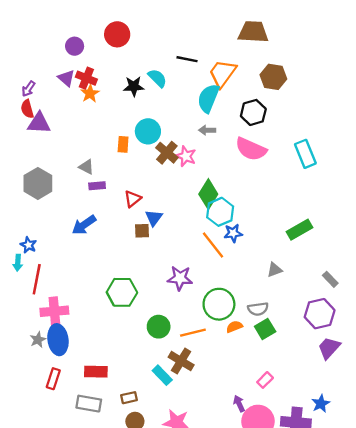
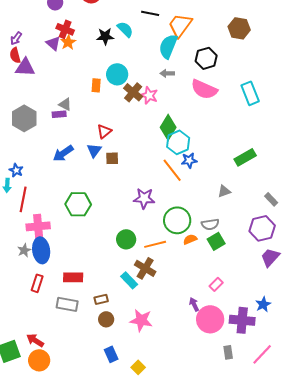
brown hexagon: (273, 77) -> (239, 28), moved
purple triangle: (66, 78) -> (53, 43), moved
purple rectangle: (97, 186) -> (59, 114), moved
blue triangle: (154, 218) -> (94, 150), moved
green hexagon: (122, 292) -> (78, 204), moved

